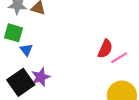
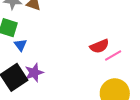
red semicircle: (105, 49) -> (99, 46), turned 42

